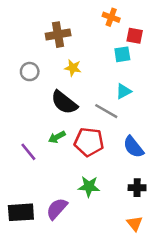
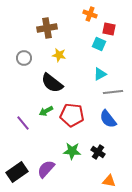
cyan square: (122, 54) -> (99, 44), turned 32
gray line: (106, 111) -> (113, 92), moved, turned -36
black cross: (137, 188) -> (98, 152), moved, turned 32
black rectangle: (21, 212) -> (17, 172), turned -30
orange triangle: (135, 223) -> (109, 181), turned -40

